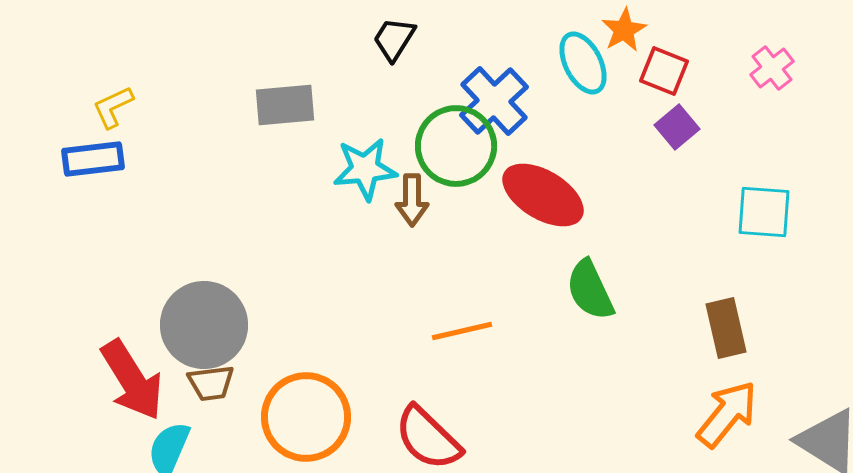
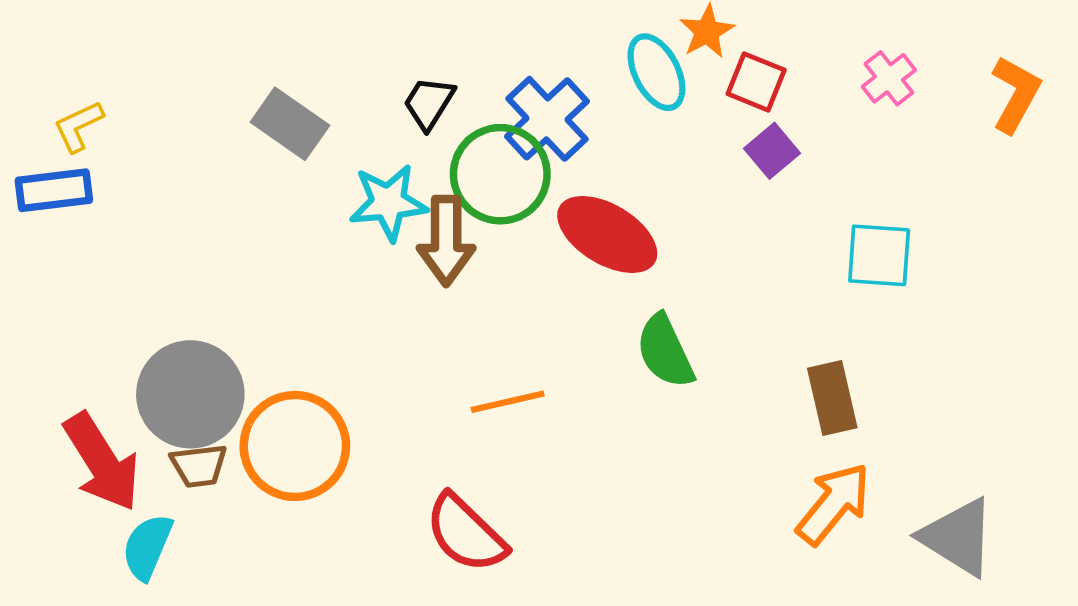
black trapezoid: (394, 39) -> (429, 103), moved
gray rectangle: (285, 105) -> (290, 124), turned 40
brown arrow: (412, 200) -> (446, 241), size x1.4
orange circle: (306, 417) -> (295, 446), moved

